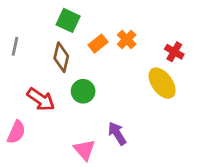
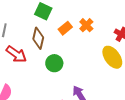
red arrow: (41, 99) -> (16, 54), moved

